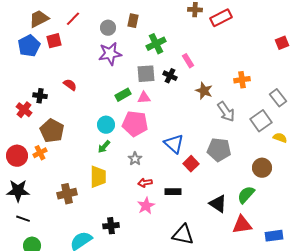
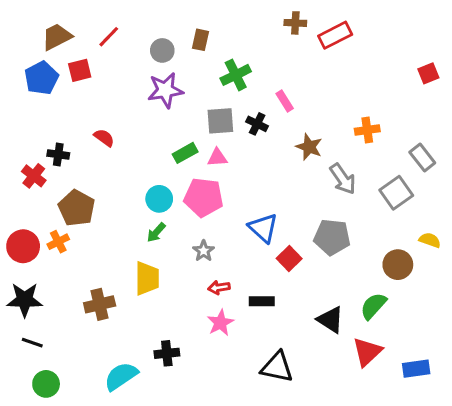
yellow semicircle: (280, 138) -> (430, 240), moved
red triangle: (242, 225) -> (367, 352), turned -35

